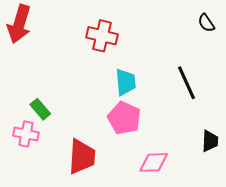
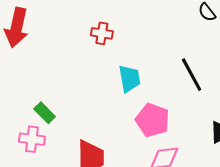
red cross: (102, 36) -> (102, 33), size x0.7
pink pentagon: (124, 118) -> (153, 120), moved

